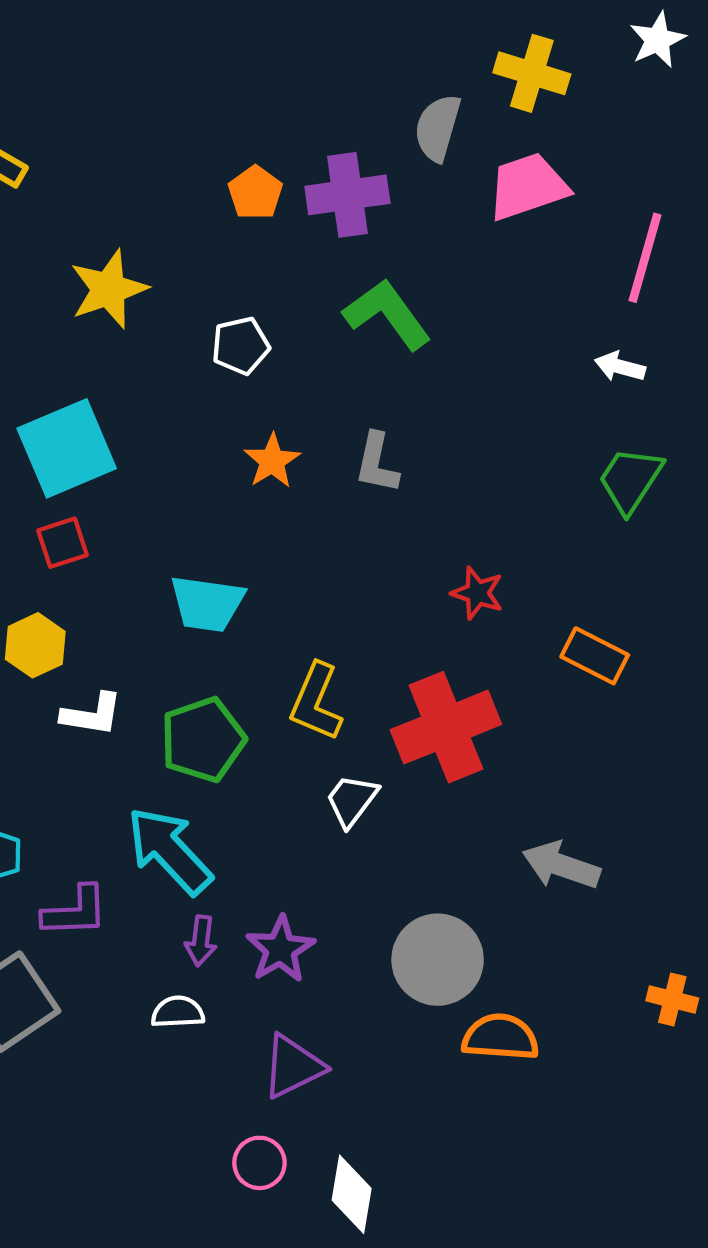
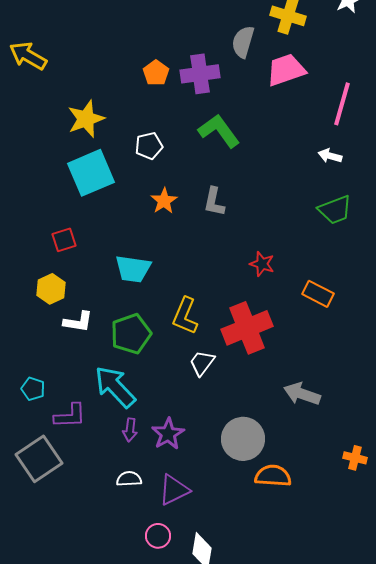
cyan square: (67, 448) -> (91, 173), moved
green trapezoid: (630, 480) -> (335, 210), turned -144
white semicircle: (178, 1012) -> (129, 479), moved

